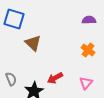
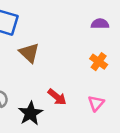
red arrow: (55, 78) -> (57, 97), turned -112

